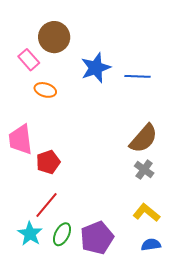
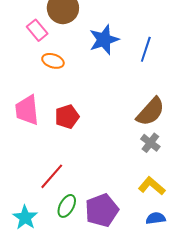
blue line: (138, 76) -> (146, 49), turned -75
red pentagon: (48, 162) -> (67, 117), moved
cyan star: (30, 234) -> (25, 217), moved

